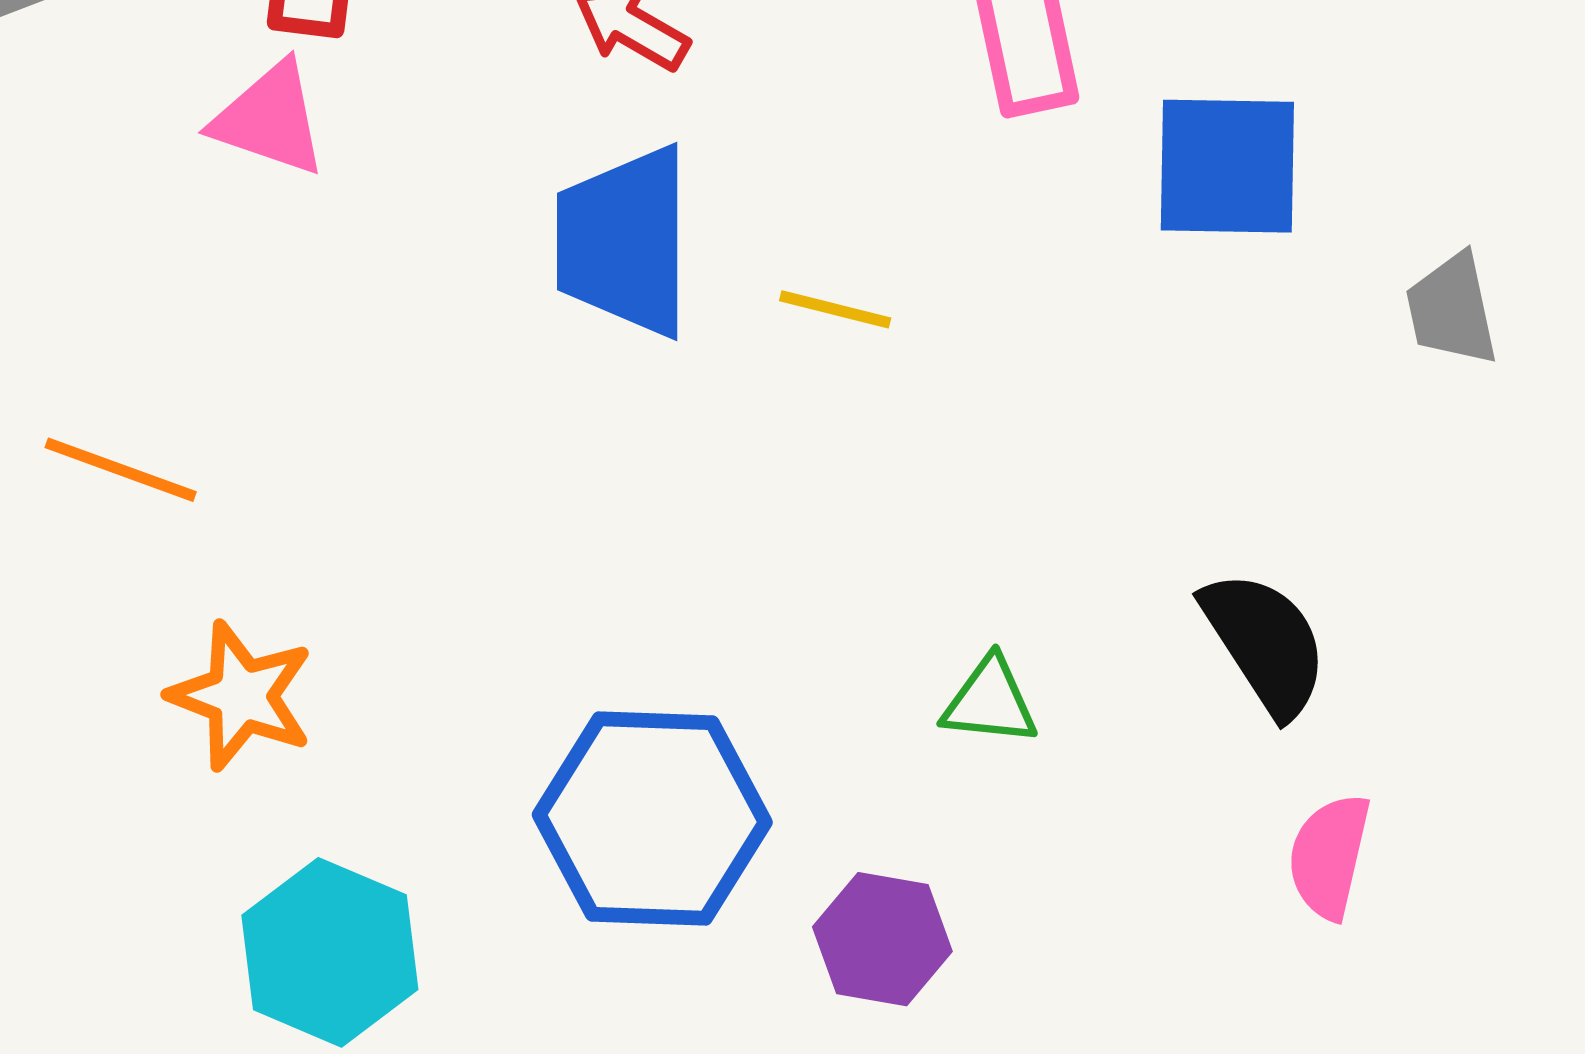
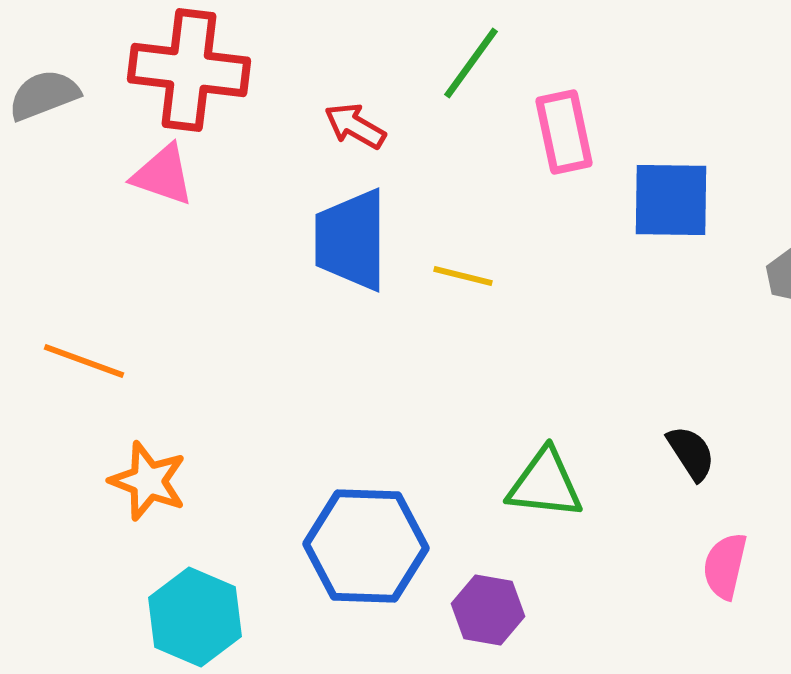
black semicircle: (1265, 643) -> (691, 453), size x0.7
green triangle: (990, 702) -> (545, 484), size x1.5

